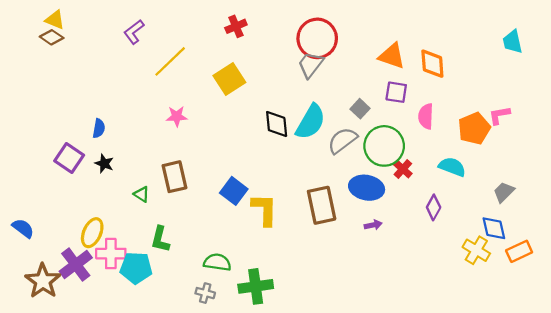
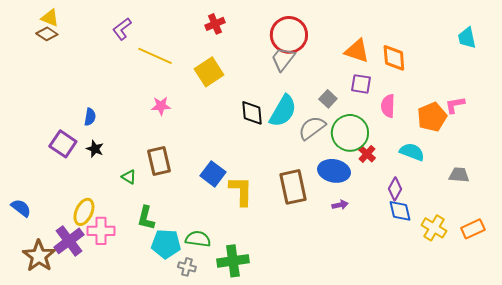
yellow line: (170, 61) -> (155, 56), turned 68
gray trapezoid: (504, 192) -> (459, 175), turned 50
blue diamond: (494, 228) -> (400, 211), moved
cyan pentagon: (136, 268) -> (166, 244), moved

